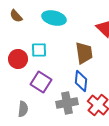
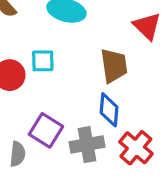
purple square: (41, 82) -> (46, 130), moved

